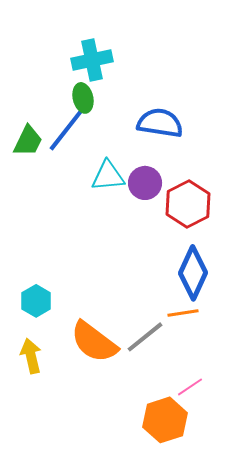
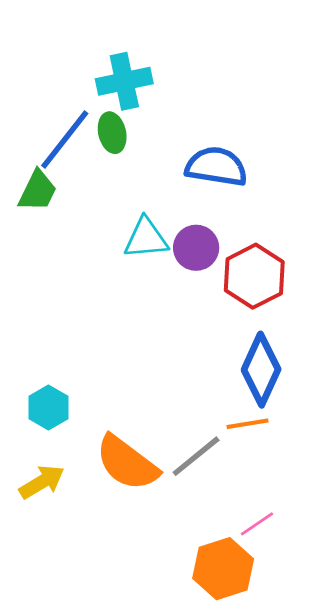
blue line: (67, 129) -> (65, 139), moved
yellow arrow: (31, 356) -> (42, 482), turned 72

